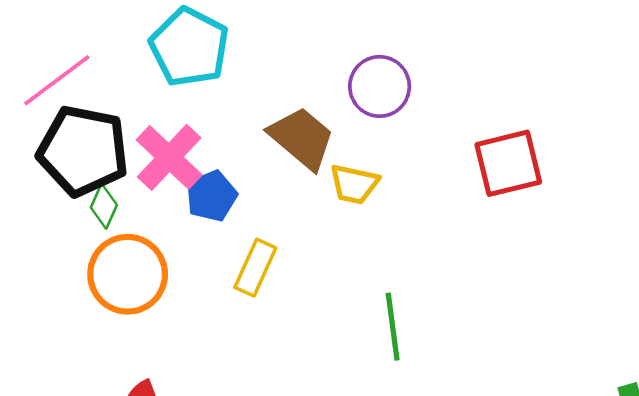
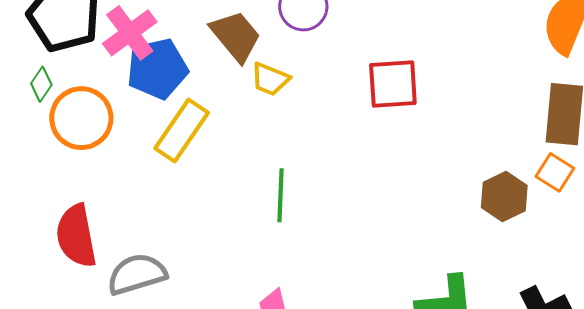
blue pentagon: (211, 196) -> (157, 69), size x1.5
green diamond: (104, 206) -> (41, 84), moved
yellow rectangle: (255, 268) -> (182, 130), size x1.4

